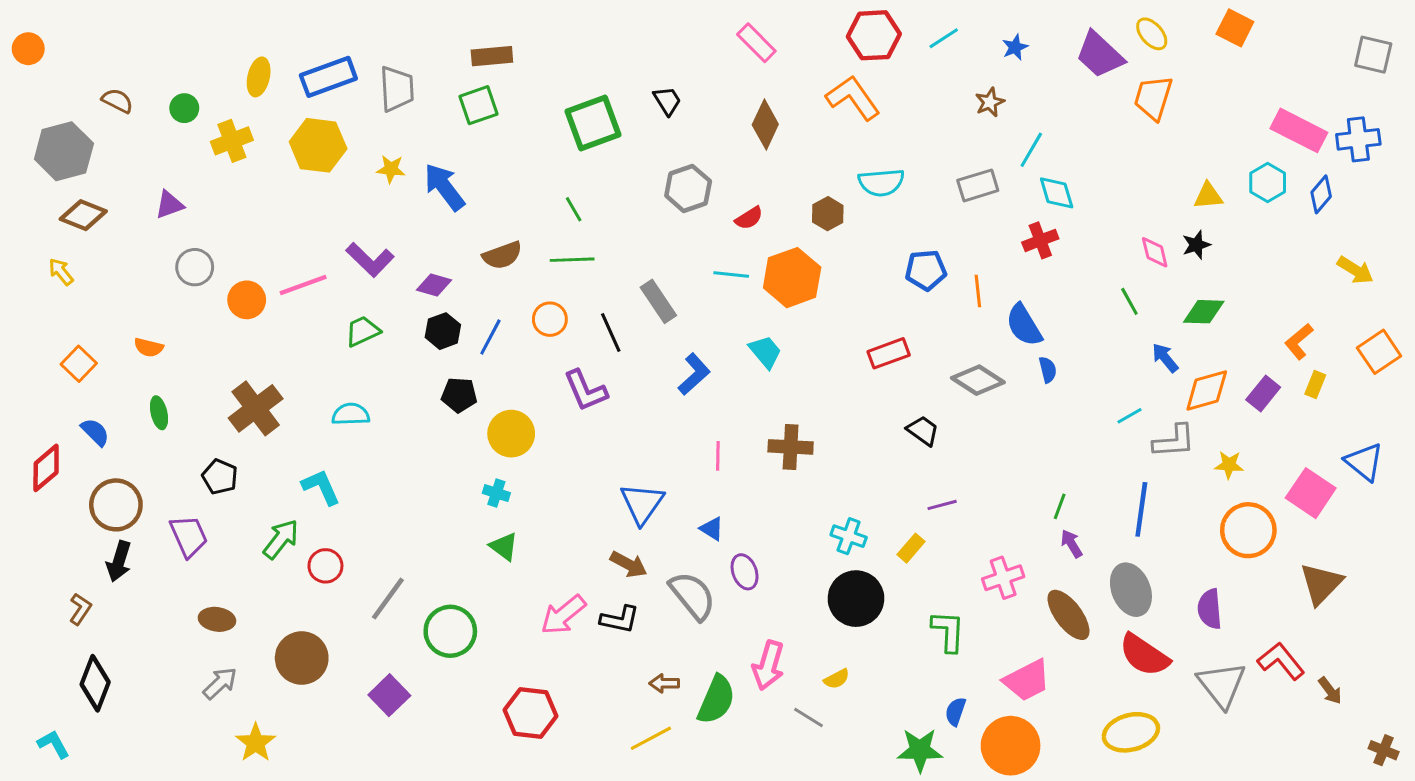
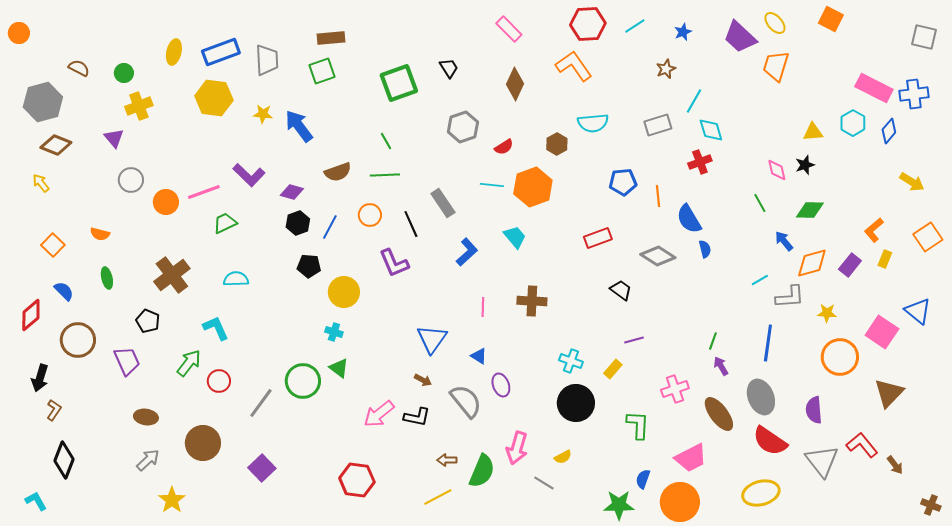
yellow cross: (232, 141) -> (139, 106), moved
purple triangle: (169, 205) -> (114, 138), turned -50
green trapezoid: (363, 331) -> (225, 223), moved
black arrow: (119, 561) -> (40, 378), moved
brown arrow: (629, 564) -> (423, 380), size x0.7
green circle: (450, 631) -> (303, 381), moved

